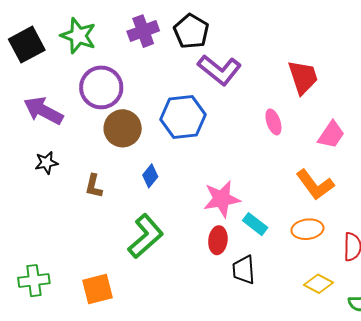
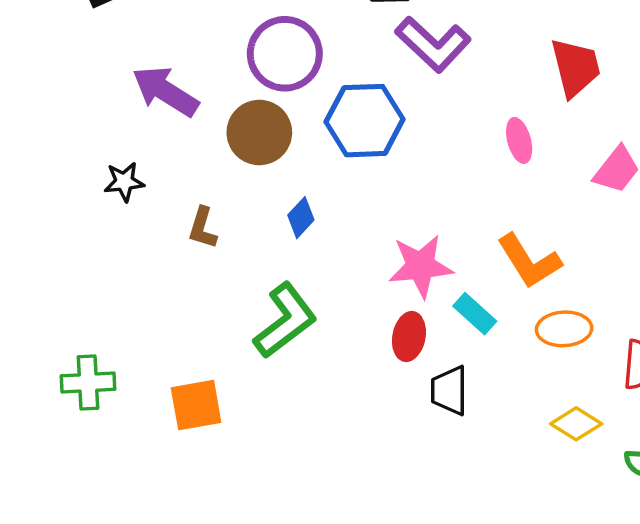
purple circle: (101, 87) -> (285, 54), moved
purple arrow: (43, 111) -> (165, 91), moved
orange L-shape: (315, 185) -> (529, 261), moved

